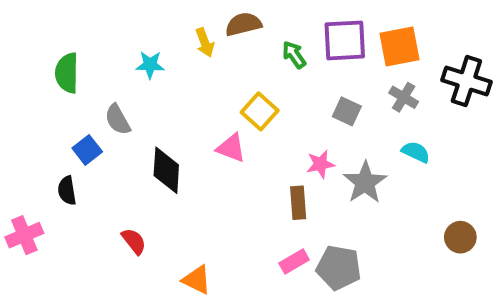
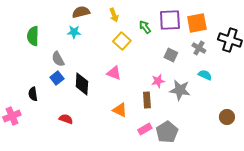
brown semicircle: (243, 24) -> (81, 12), moved
yellow arrow: (205, 42) -> (114, 15), moved
yellow square: (260, 111) -> (122, 41), moved
blue square: (87, 150) -> (57, 78), moved
gray star: (365, 182) -> (180, 90), turned -30
red semicircle: (134, 241) -> (66, 119), turned -32
gray pentagon: (339, 268) -> (167, 132), turned 30
orange triangle: (197, 280) -> (120, 110), moved

